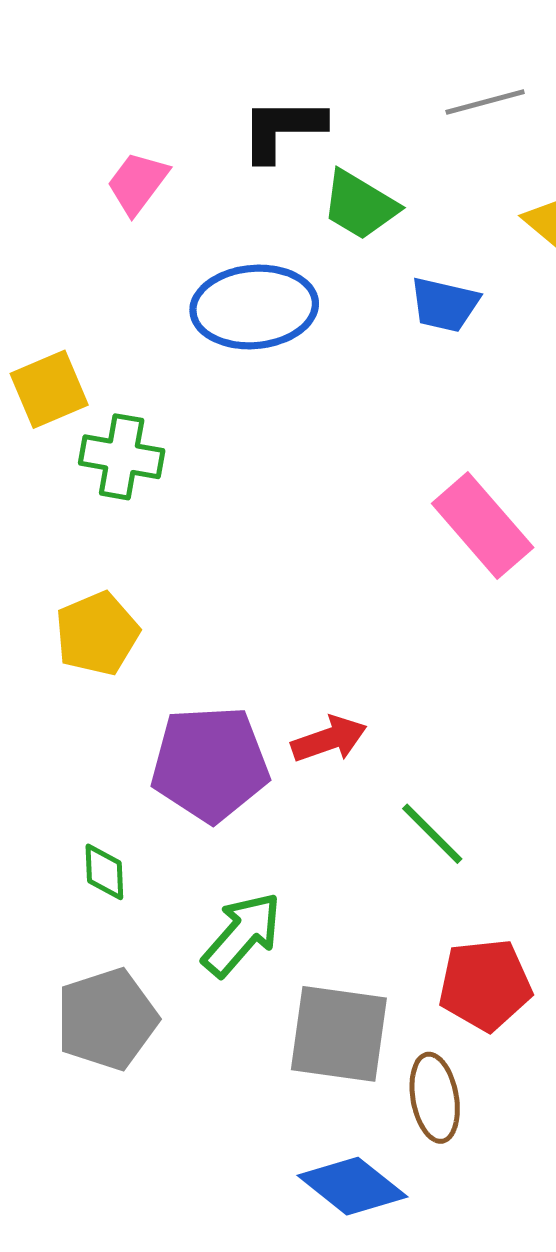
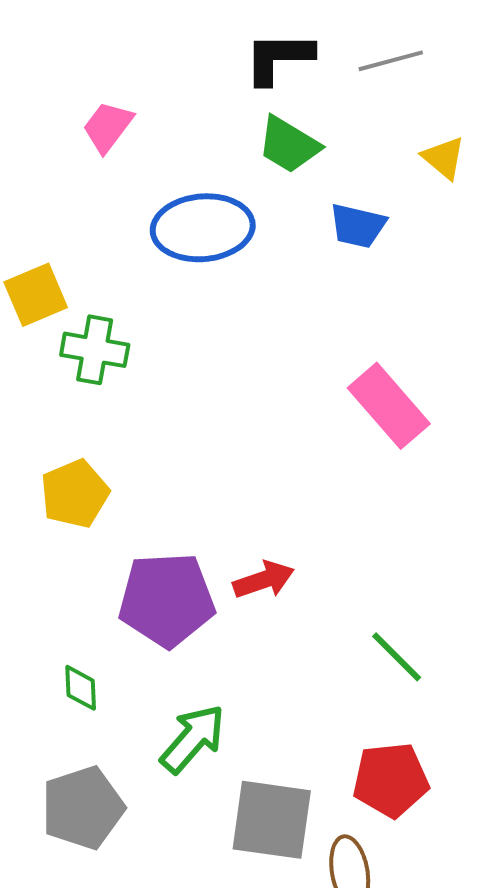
black L-shape: (282, 129) -> (279, 58), moved
green line: (432, 834) -> (397, 657), moved

